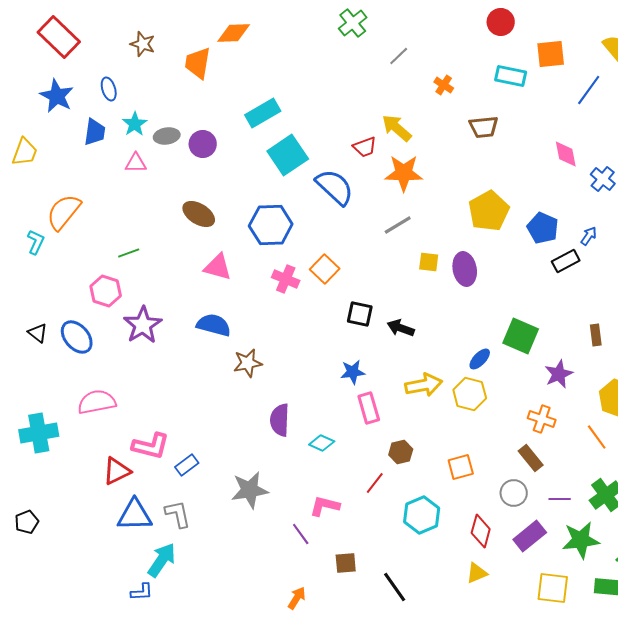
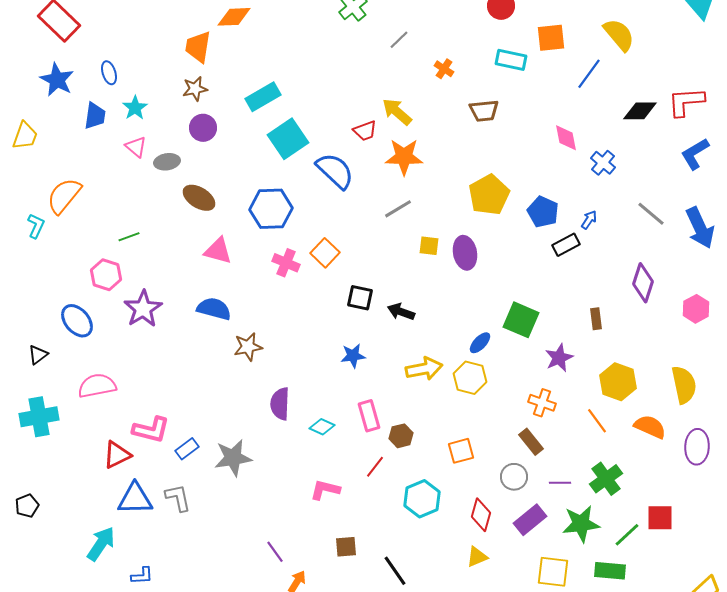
brown star: (143, 44) -> (195, 89), moved, turned -30
gray ellipse: (167, 136) -> (167, 162), moved
pink triangle: (136, 163) -> (136, 147), turned 40
black triangle: (38, 333) -> (38, 355), moved, turned 45
pink rectangle: (369, 408) -> (369, 416), moved
gray star: (250, 490) -> (233, 458), moved
purple line: (301, 534) -> (275, 552), moved
cyan arrow: (162, 560) -> (101, 544), moved

